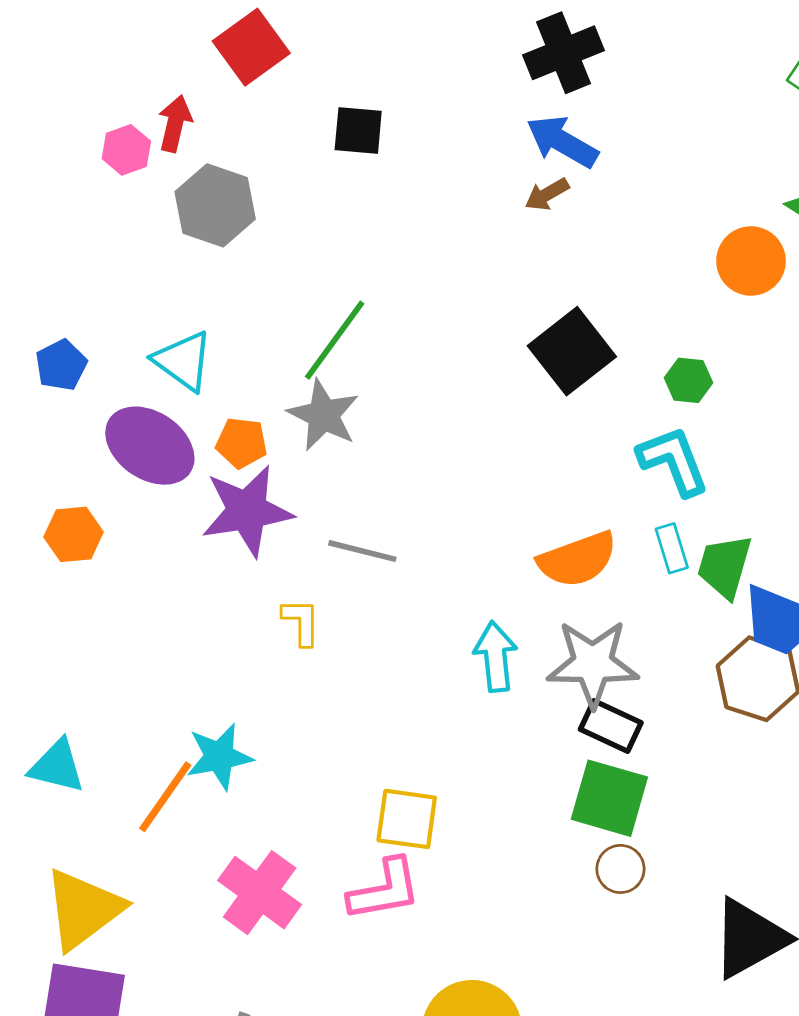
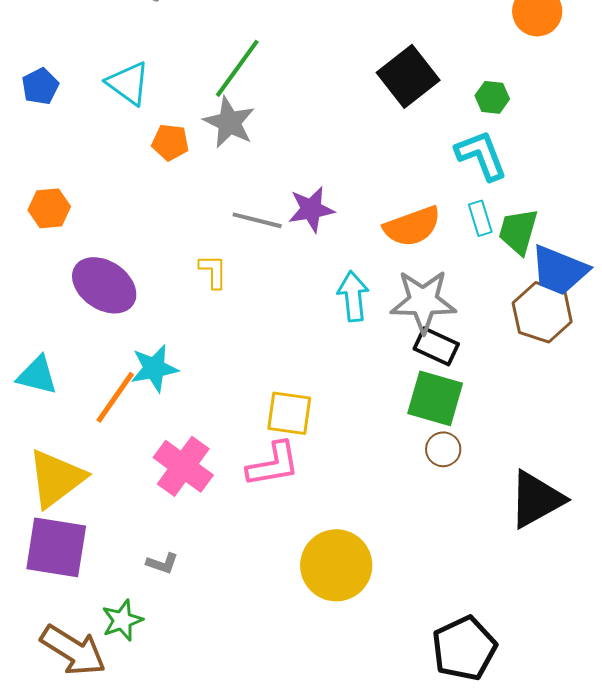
purple ellipse: (150, 446) -> (104, 285), moved
purple star: (247, 511) -> (311, 209), moved, size x0.7

